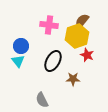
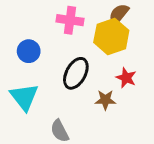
red star: (87, 55) -> (126, 78), moved
cyan triangle: (18, 61) -> (24, 97), moved, size x1.5

